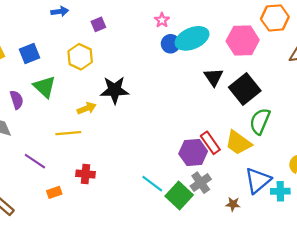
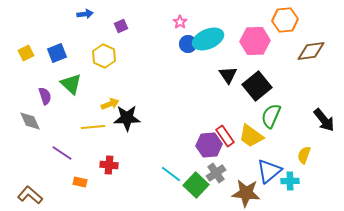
black star: (115, 90) -> (127, 118), moved
orange rectangle: (54, 192) -> (80, 182), turned 32
brown star: (233, 204) -> (246, 193), size x2.0

